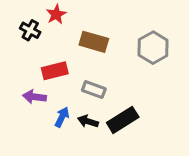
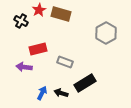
brown rectangle: (94, 42) -> (61, 14), moved
blue arrow: (62, 117) -> (42, 93), moved
black arrow: (88, 121) -> (61, 93), moved

